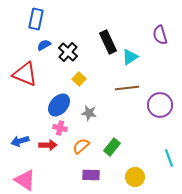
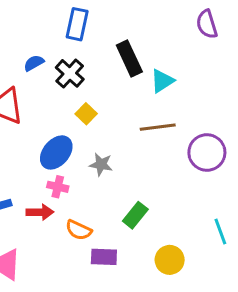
blue rectangle: (36, 19) -> (77, 24), moved
purple semicircle: (160, 35) -> (207, 24), moved
orange semicircle: (81, 146) -> (79, 230), moved, turned -114

